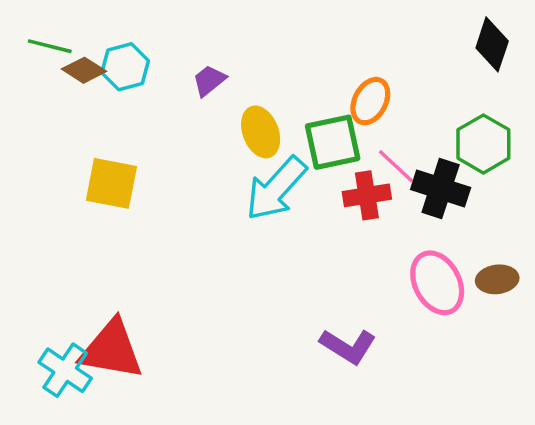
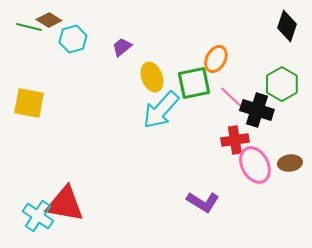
brown diamond: (84, 70) -> (49, 20), moved
yellow square: (111, 183) -> (29, 103), moved
red cross: (367, 195) -> (235, 140), moved

